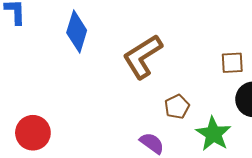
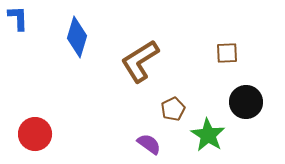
brown square: (232, 63) -> (227, 53), moved

